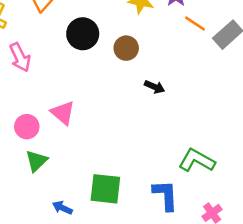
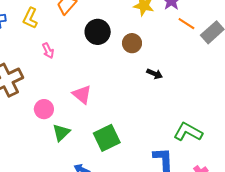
pink arrow: (20, 57) -> (48, 51), size x0.7
pink circle: (27, 127) -> (44, 109), moved
green square: (105, 189) -> (107, 138), moved, turned -32

